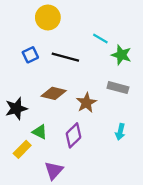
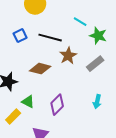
gray rectangle: (118, 88) -> (95, 64), turned -54
brown star: (86, 103) -> (68, 56), moved

